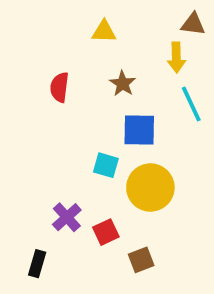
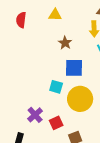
red semicircle: (59, 87) -> (21, 20), moved

